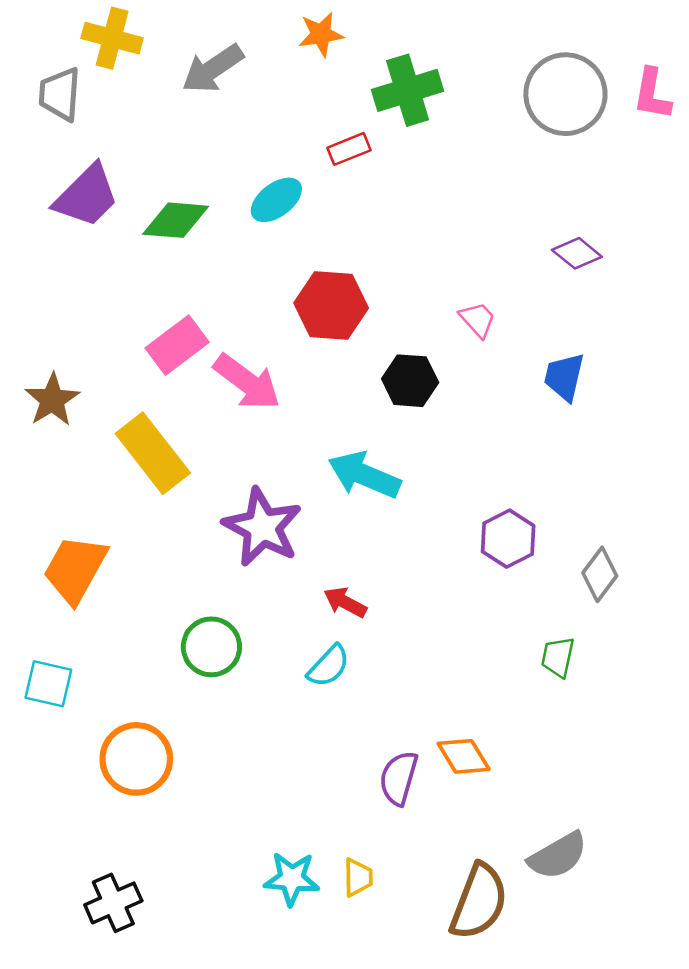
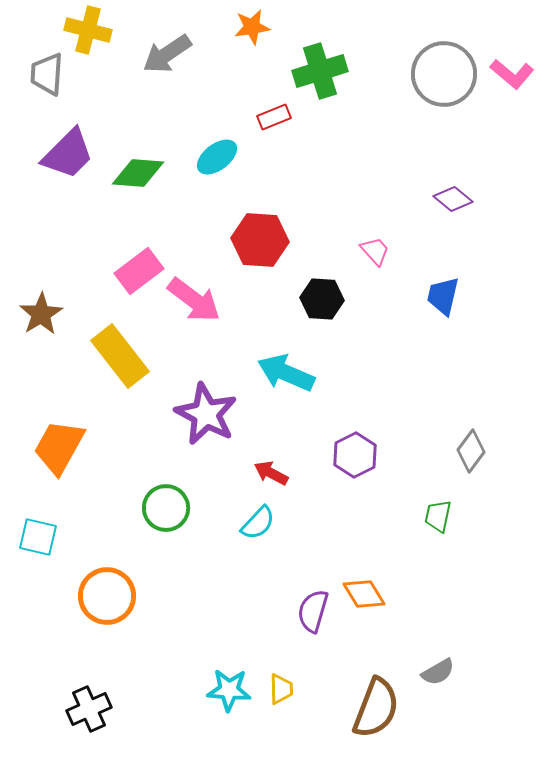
pink L-shape: (652, 94) -> (512, 74), turned -60
purple hexagon: (508, 539) -> (355, 455), moved
gray semicircle: (558, 856) -> (438, 672), size x0.7

